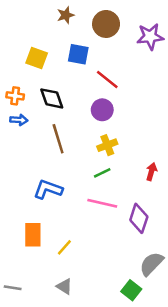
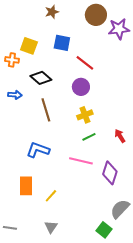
brown circle: (106, 24) -> (96, 15), moved
orange cross: (15, 96) -> (12, 60), moved
black diamond: (52, 98) -> (41, 78), turned -30
red arrow: (151, 172) -> (120, 136), turned -48
green line: (102, 173) -> (89, 137), moved
gray triangle: (64, 286) -> (51, 227), turned 32

